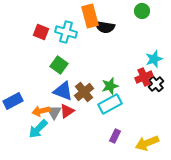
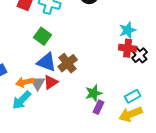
cyan star: (154, 59) -> (128, 30), moved
red cross: (144, 77) -> (128, 48), turned 30
green star: (110, 86) -> (94, 93), moved
cyan rectangle: (110, 104) -> (133, 96), moved, size x0.7

